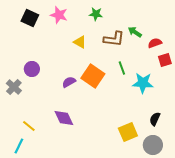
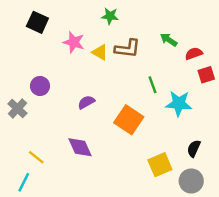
green star: (96, 14) -> (110, 16), moved
pink star: (59, 15) -> (74, 42), moved
brown L-shape: (114, 39) -> (127, 49), moved
orange square: (93, 76) -> (129, 120), moved

